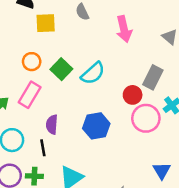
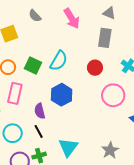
gray rectangle: (153, 77) -> (105, 38), moved
pink circle: (146, 118) -> (113, 95), moved
blue hexagon: (96, 126) -> (62, 95), moved

